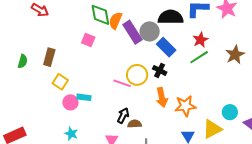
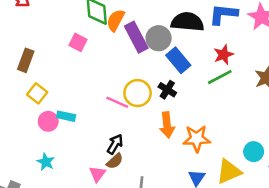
brown semicircle: (135, 124) -> (115, 161), moved, turned 136

